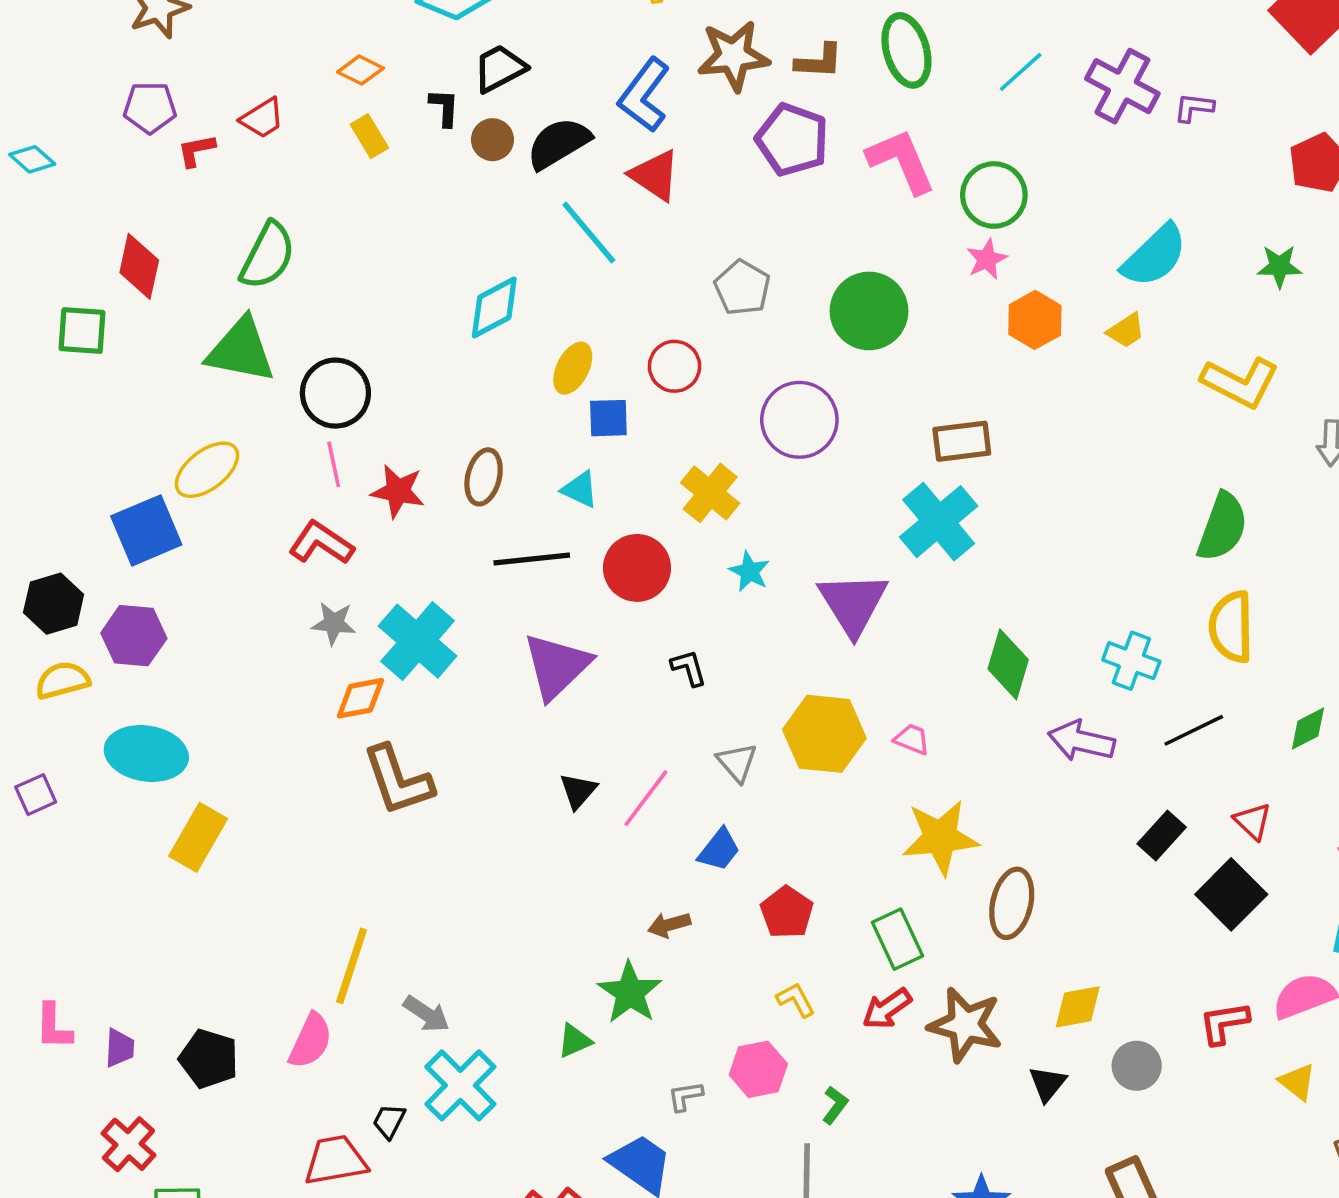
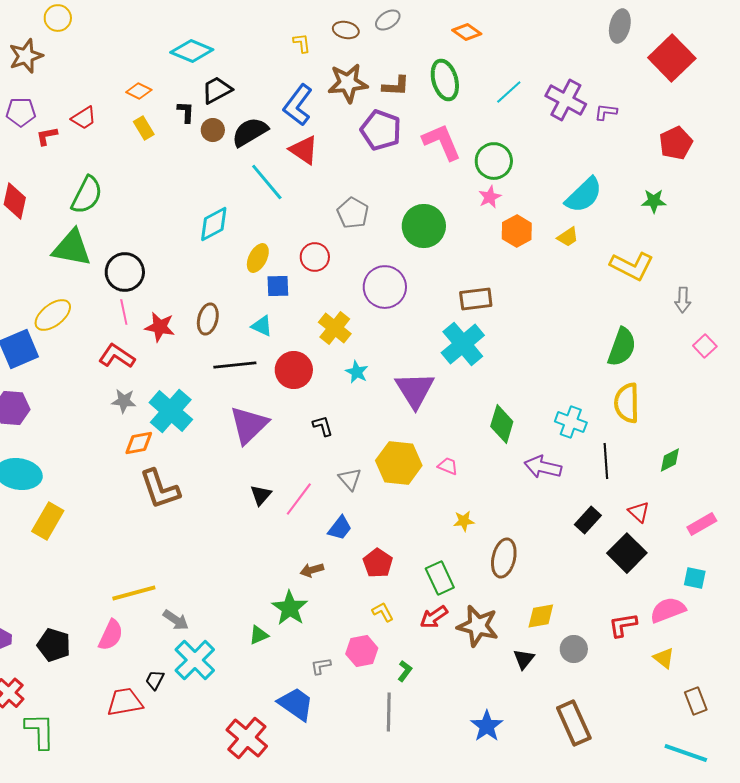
black line: (1194, 730) -> (606, 461), turned -68
yellow star: (940, 837) -> (464, 521), size x0.5
yellow line: (352, 966) -> (134, 593), turned 57

